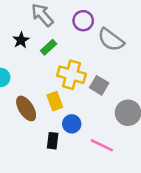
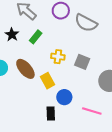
yellow cross: (71, 75) -> (58, 57), size x0.6
brown ellipse: (26, 108) -> (25, 69), moved

